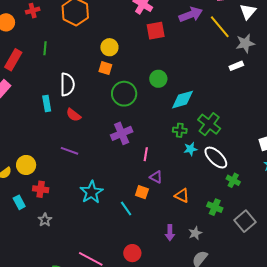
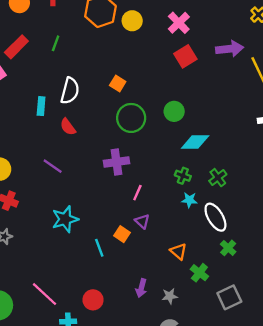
red square: (156, 31) -> (185, 56), turned -36
yellow circle: (109, 47) -> (132, 21), moved
green cross: (209, 124) -> (218, 178), size x0.7
orange triangle: (182, 196) -> (179, 251), moved

